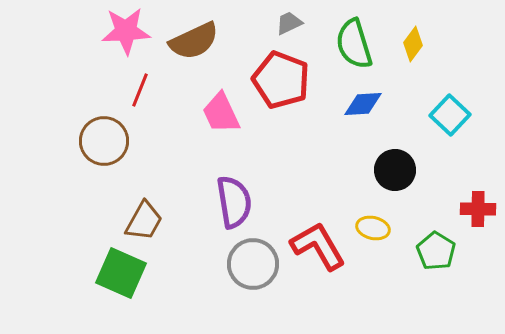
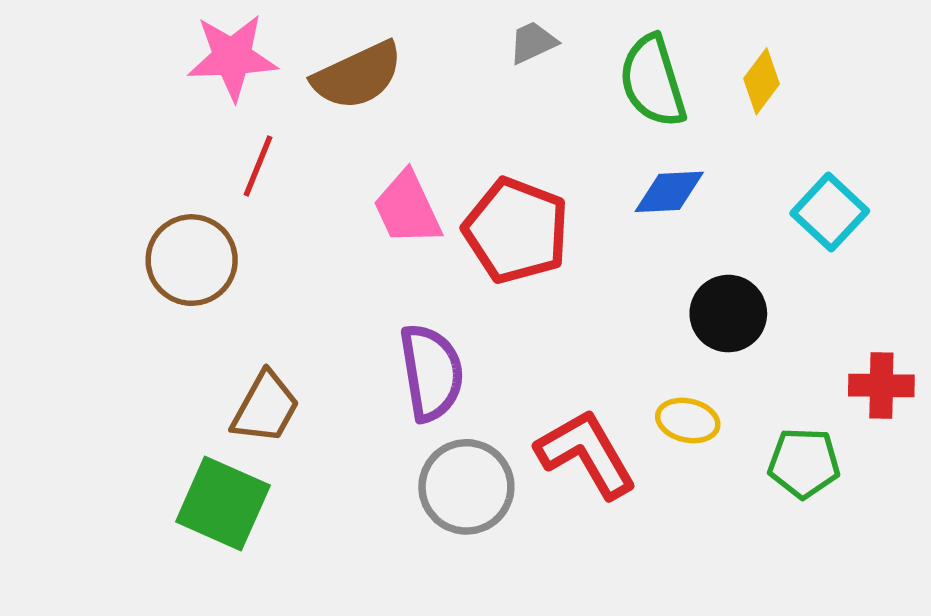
red pentagon: (281, 80) -> (516, 231), moved
green pentagon: (436, 251) -> (804, 463), turned -30

